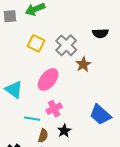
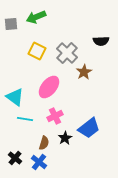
blue trapezoid: (100, 115) -> (89, 128), moved, turned -80
cyan line: (32, 119) -> (25, 119), moved

